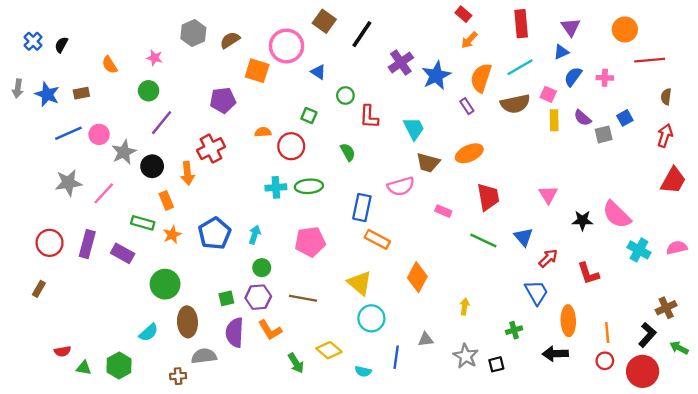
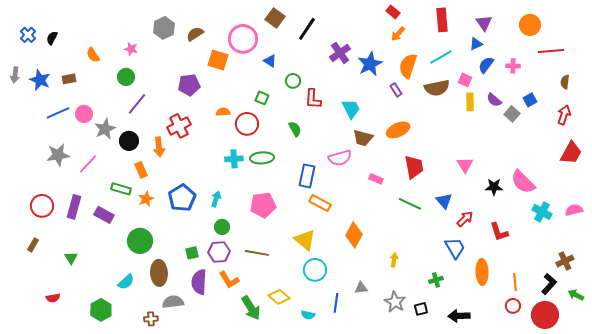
gray square: (604, 134) -> (512, 114), turned -35
black arrow: (555, 354) -> (459, 316), moved
green arrow: (296, 363) -> (251, 308), size x1.4
green triangle: (84, 368) -> (71, 258), moved, turned 48

